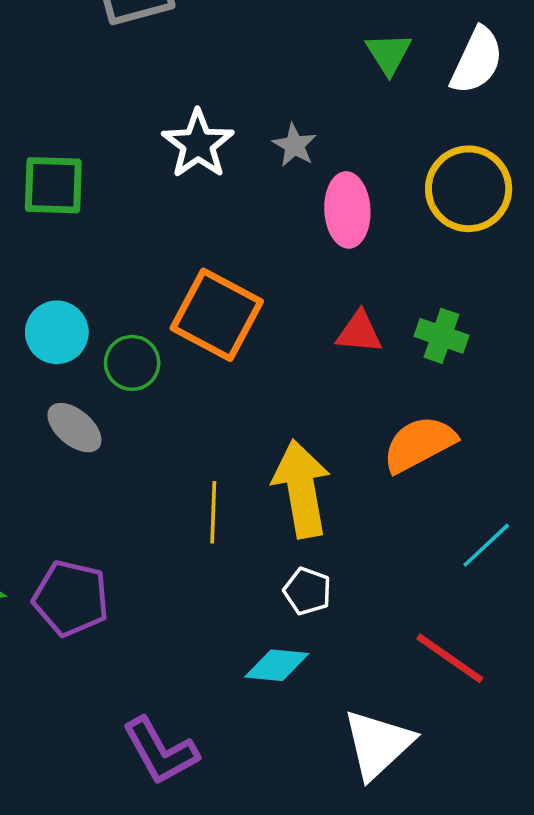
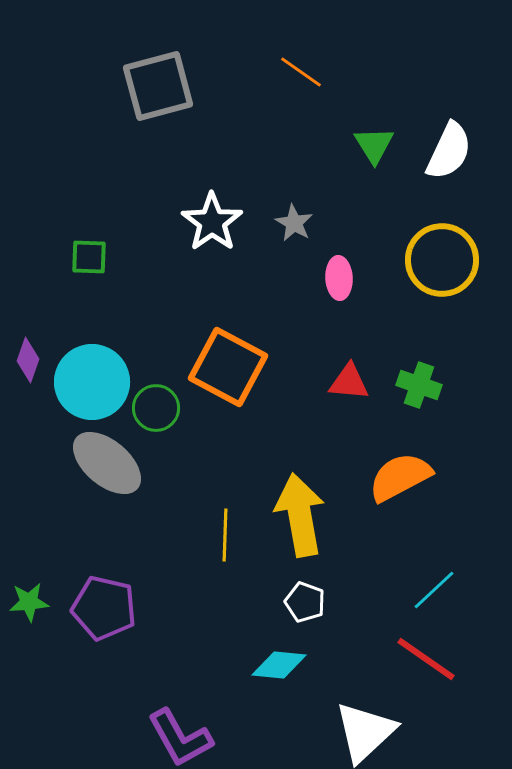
green square: (53, 185) -> (89, 257), size x0.7
pink ellipse: (347, 210) -> (339, 278), size x0.7
cyan circle: (57, 332) -> (92, 382), size x1.4
gray ellipse: (74, 428) -> (107, 463), size x1.5
cyan line: (486, 545) -> (434, 590), moved

